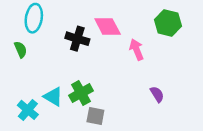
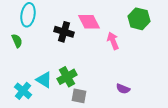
purple semicircle: (157, 94) -> (123, 89), moved, turned 144

